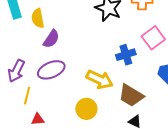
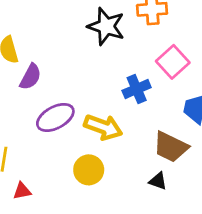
purple ellipse: (51, 70) -> (55, 117), moved
brown trapezoid: (131, 96) -> (171, 147), moved

